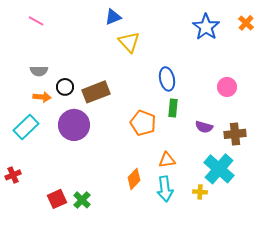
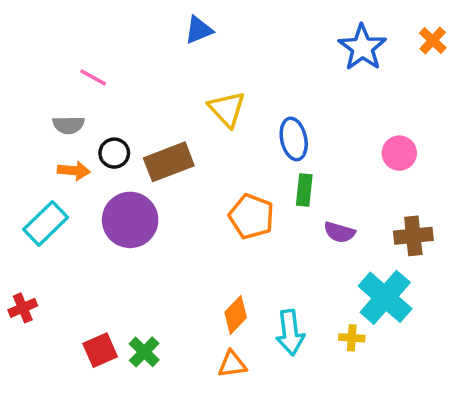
pink line: (36, 21) -> (93, 77), moved
yellow triangle: (129, 42) -> (227, 109), moved
purple semicircle: (204, 127) -> (339, 232), moved
orange triangle: (167, 160) -> (232, 364), moved

